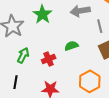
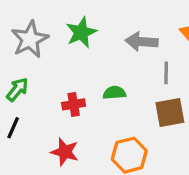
green arrow: (23, 55) -> (17, 89), moved

